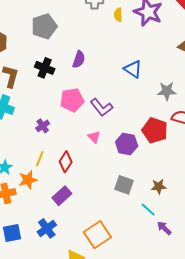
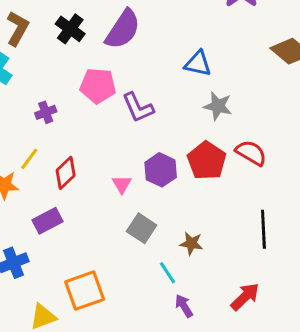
purple semicircle: (79, 59) -> (123, 29), size x1.6
blue triangle: (133, 69) -> (198, 63), turned -36
gray star: (167, 91) -> (218, 106), moved
pink triangle: (94, 137) -> (122, 184), moved

